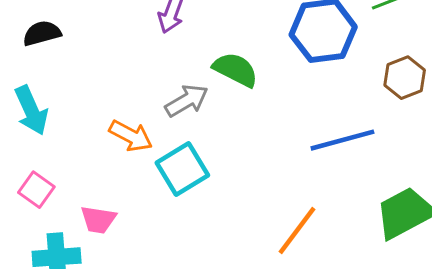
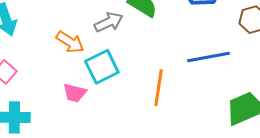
pink trapezoid: (98, 220) -> (75, 93), moved
orange line: (297, 231) -> (159, 88), moved, turned -33

